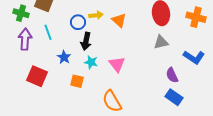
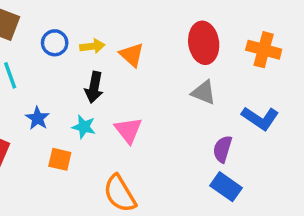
blue circle: (78, 22) -> (55, 43), moved
black arrow: (86, 41) -> (94, 87), moved
gray triangle: (161, 42) -> (204, 92), turned 35
purple semicircle: (172, 75) -> (223, 149), turned 42

